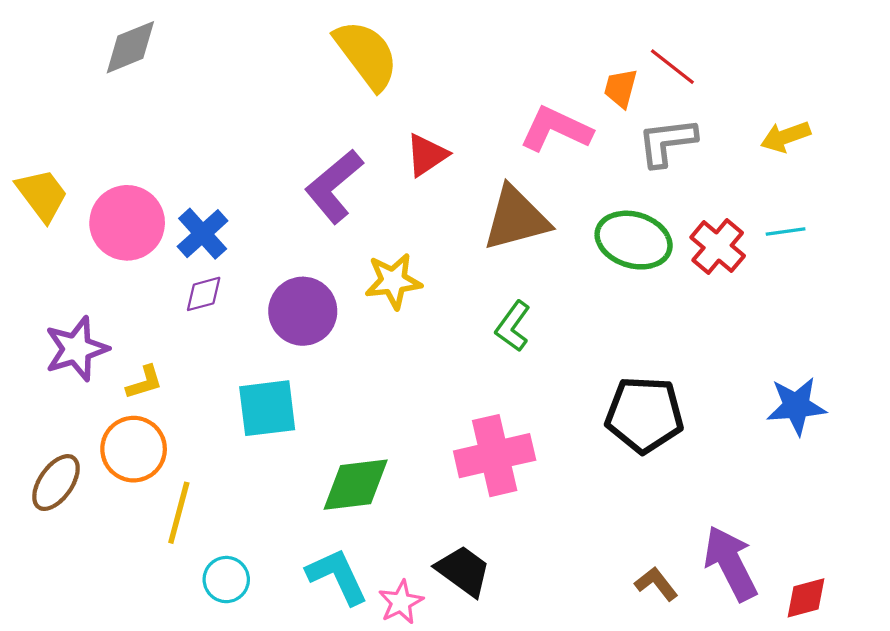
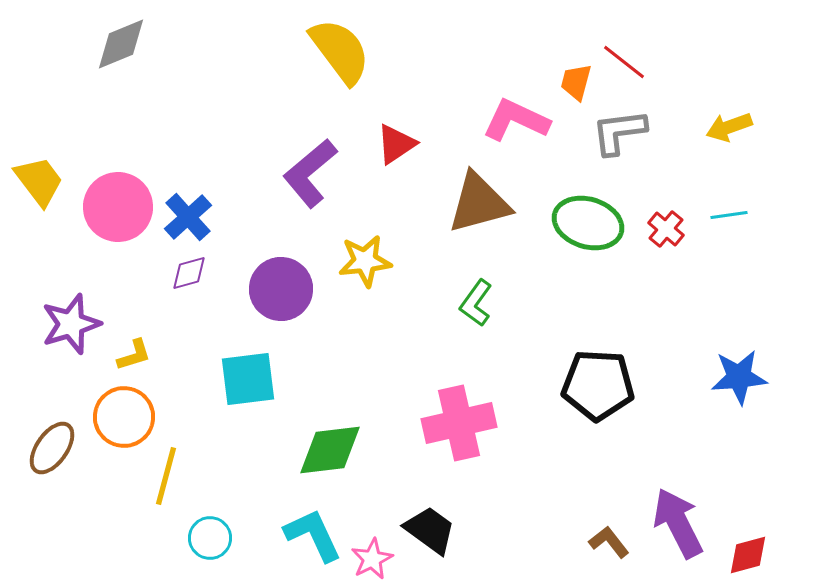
red cross: (718, 247) -> (666, 229), size x0.7

